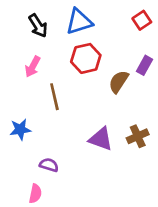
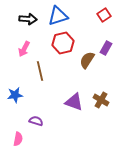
black arrow: (38, 26) -> (28, 19), turned -54
brown cross: (138, 136) -> (101, 100), turned -35
pink semicircle: (35, 194) -> (18, 139), moved

